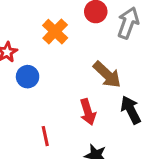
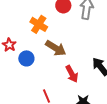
brown arrow: (107, 75) -> (56, 48), moved

